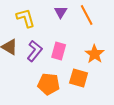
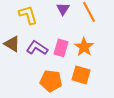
purple L-shape: (35, 51) -> (37, 48), turned -95
orange star: (95, 54) -> (84, 47), moved

